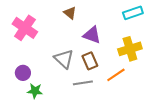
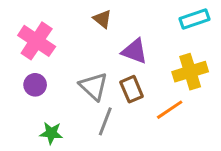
purple circle: (23, 73) -> (35, 85), moved
gray line: (83, 83) -> (105, 121), moved, turned -60

